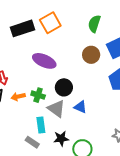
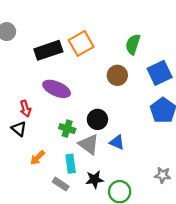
brown circle: (91, 55) -> (117, 75), moved
purple ellipse: (44, 61) -> (57, 89), moved
orange arrow: (18, 97) -> (37, 158), moved, turned -32

